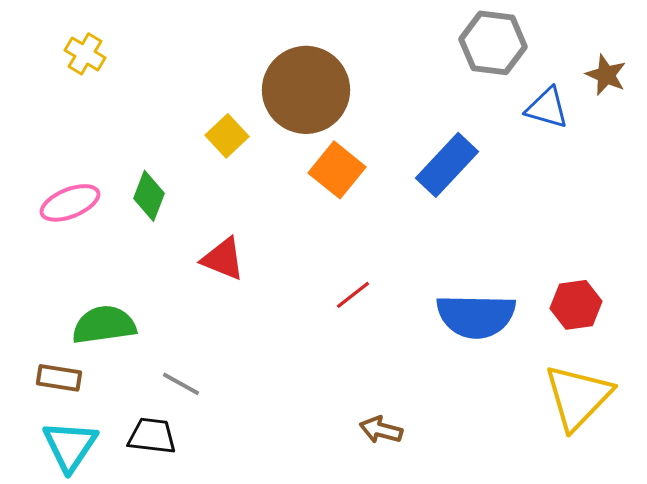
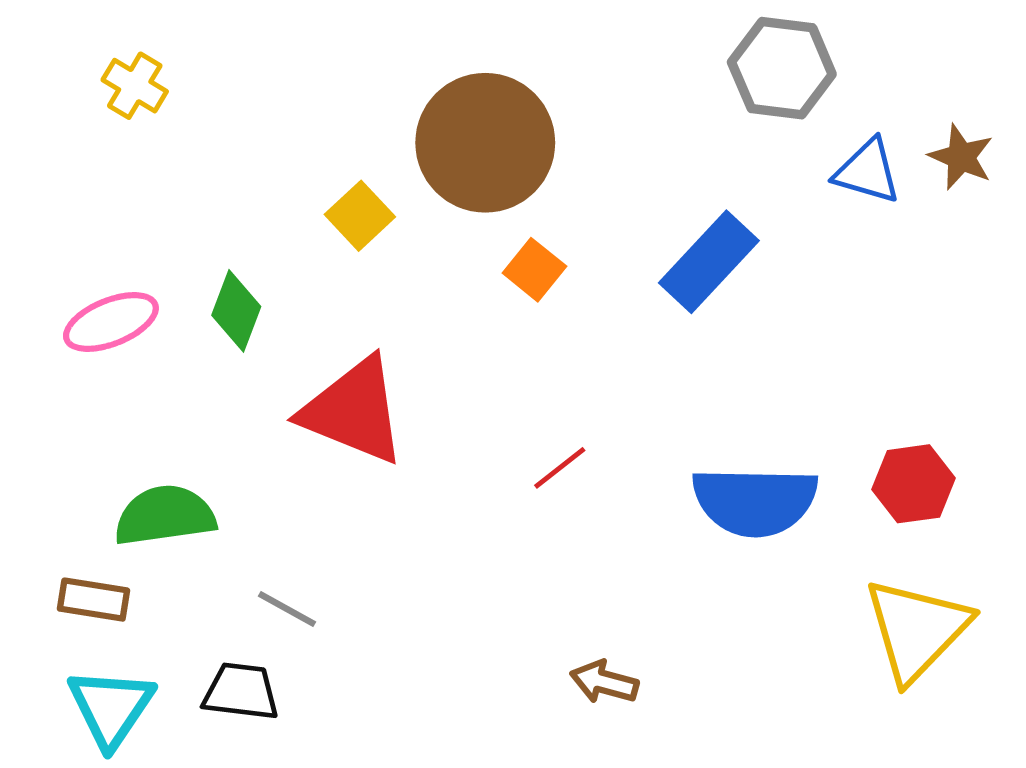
brown star: (606, 75) -> (961, 157), moved
orange square: (337, 170) -> (534, 270), size x0.7
red triangle: (223, 259) -> (354, 411), size x1.6

